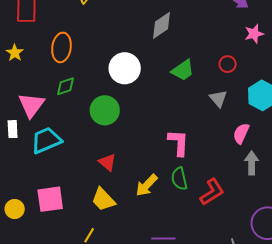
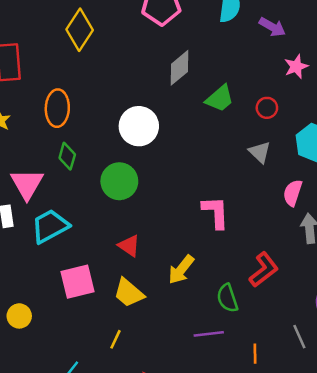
green trapezoid: (183, 70) -> (220, 99), moved
green diamond: (65, 86) -> (67, 156), turned -50
green semicircle: (179, 179) -> (227, 298), moved
pink square: (50, 199) -> (78, 282), moved

